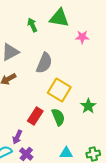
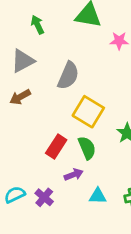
green arrow: (32, 25) -> (37, 25), moved
purple arrow: (17, 137) -> (74, 175), moved, turned -136

